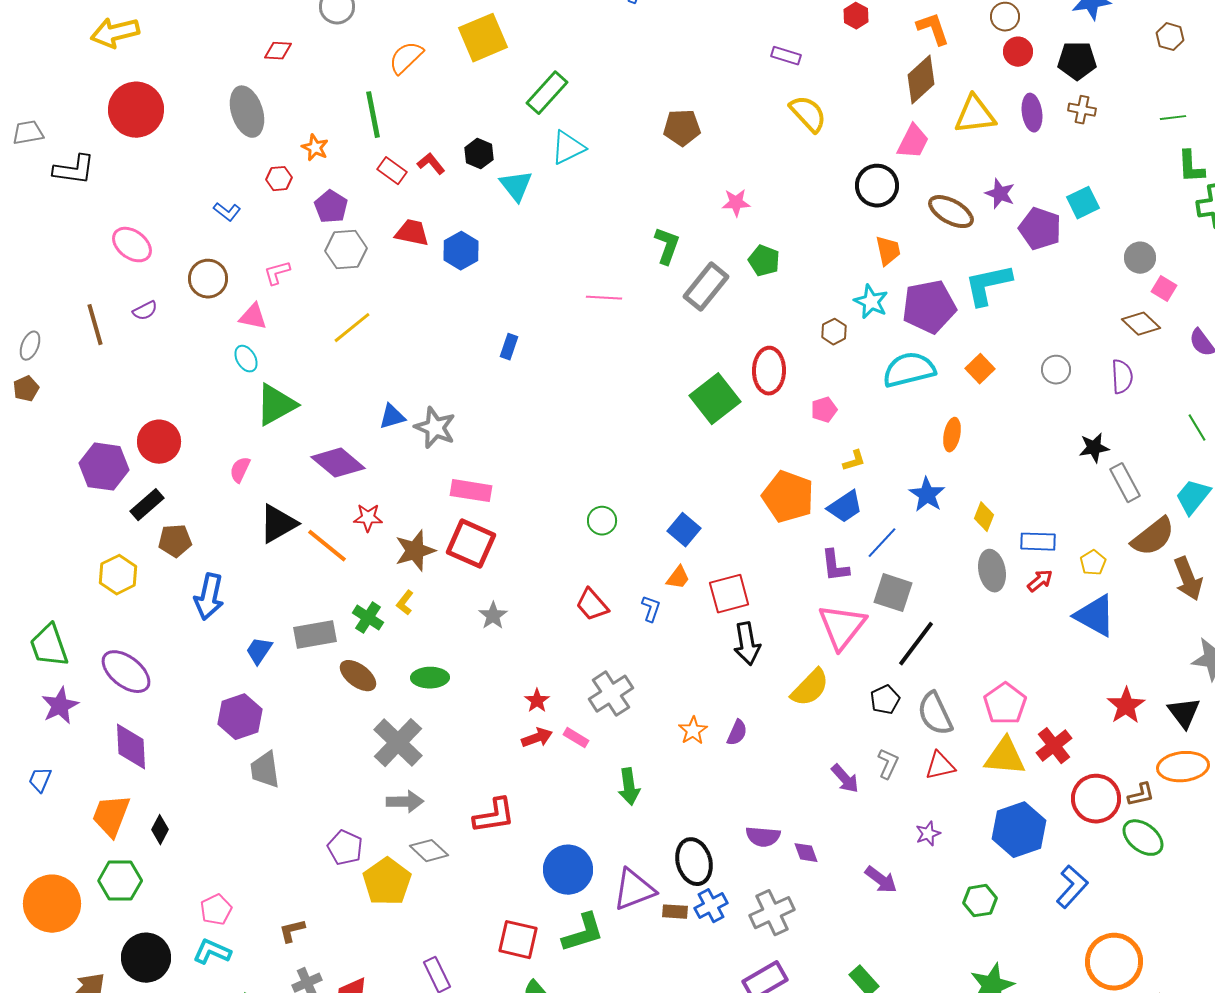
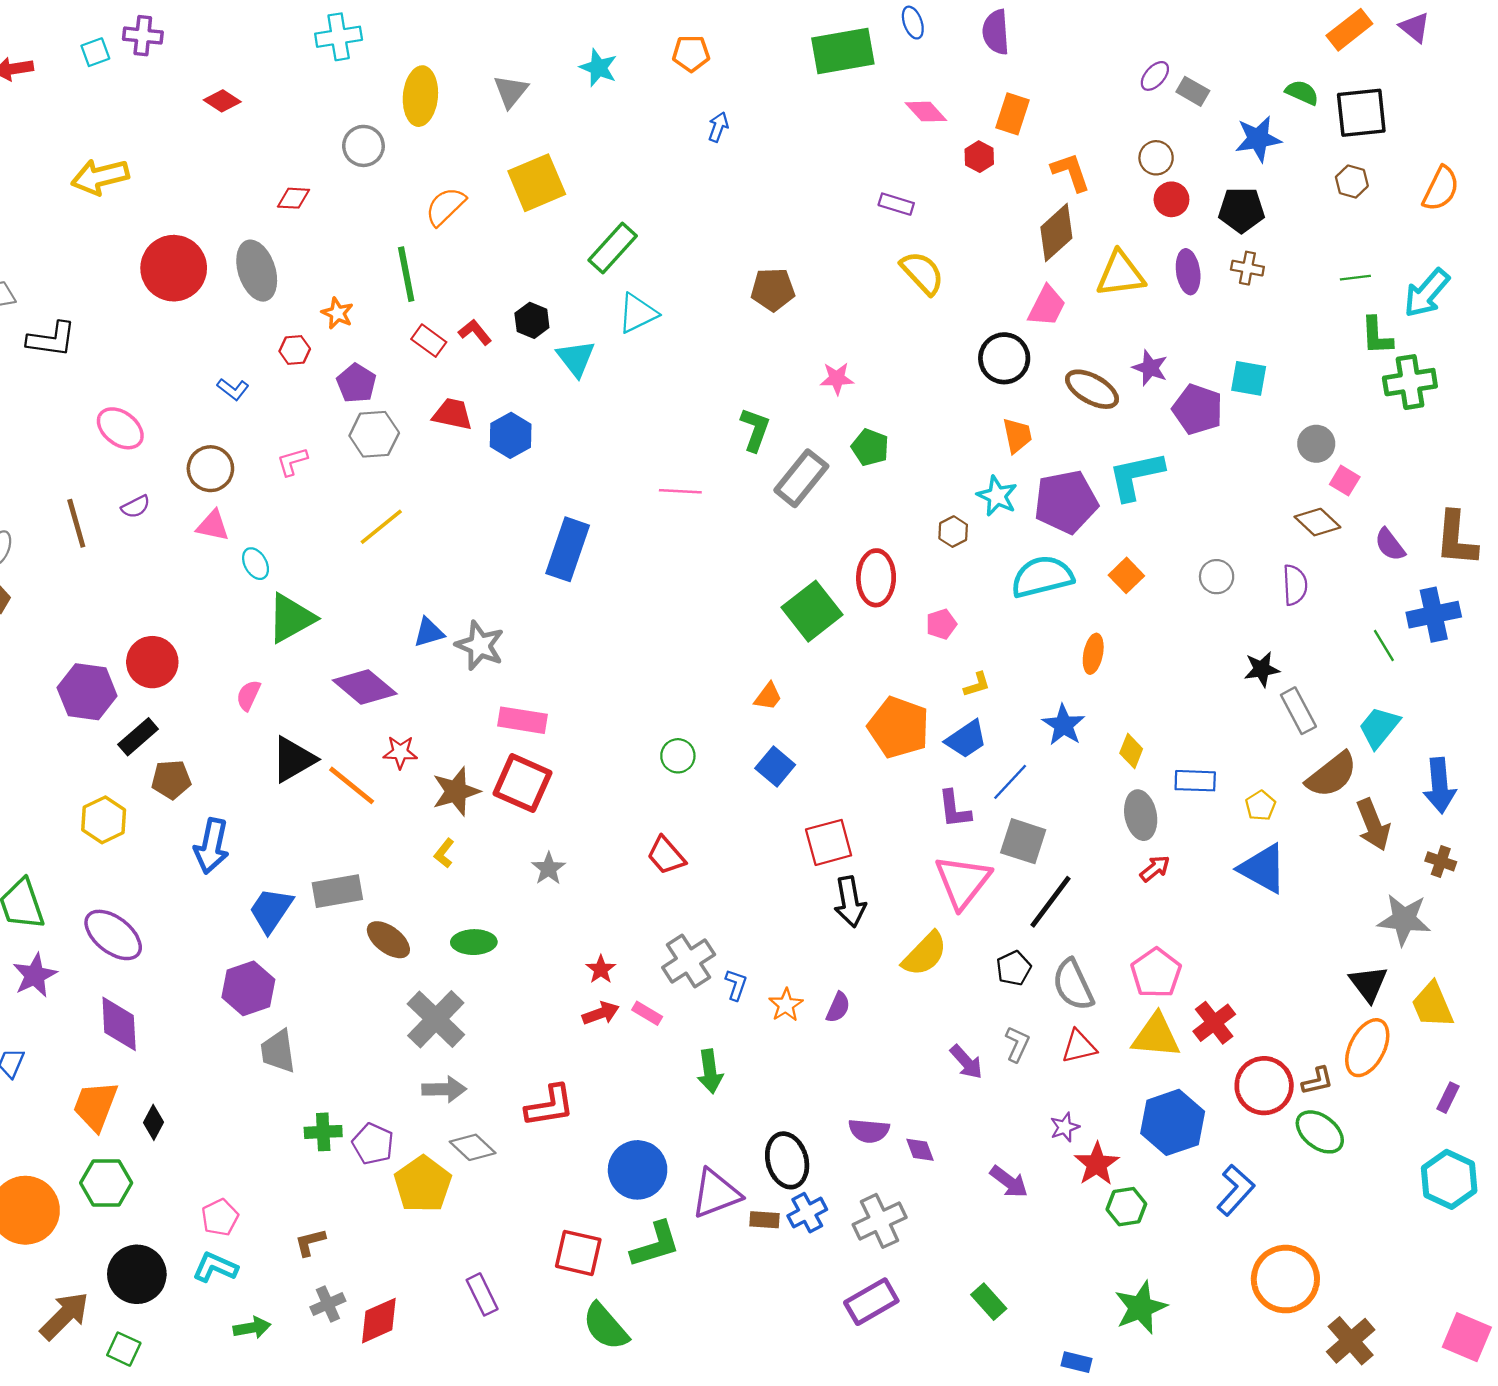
red circle: (136, 110) -> (174, 268), moved
cyan square: (1083, 203) -> (1249, 378), turned 36
pink triangle: (253, 317) -> (213, 526), moved
blue rectangle: (509, 347) -> (568, 549), size x2.0
orange trapezoid: (678, 578) -> (768, 696), moved
red arrow: (1040, 581) -> (1155, 869), moved
blue L-shape: (651, 609) -> (736, 985), moved
green cross: (368, 618) -> (323, 1132), moved, turned -36
blue trapezoid: (259, 651) -> (271, 910), size x1.4
red star: (1126, 706) -> (1097, 1164), moved
orange ellipse: (1183, 767) -> (1367, 1048), turned -57

